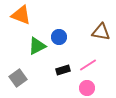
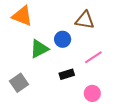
brown triangle: (101, 32) -> (85, 20), moved
pink line: (88, 65) -> (93, 57), moved

